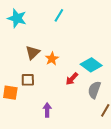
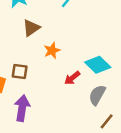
brown triangle: (33, 53) -> (31, 28), moved
purple arrow: (47, 110) -> (22, 108), moved, size x1.5

